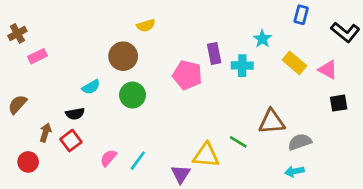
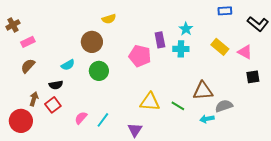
blue rectangle: (301, 15) -> (225, 11), turned 72
cyan star: (262, 39) -> (186, 29), moved
brown semicircle: (17, 104) -> (28, 66), moved
yellow triangle: (206, 155) -> (150, 102), moved
red circle: (28, 162) -> (21, 121), size x1.5
cyan arrow: (294, 171) -> (207, 119), moved

